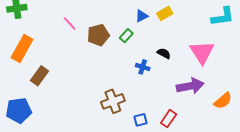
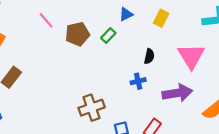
yellow rectangle: (165, 13) -> (161, 18), moved, turned -35
black semicircle: (164, 53) -> (149, 56), turned 72
blue cross: (143, 67) -> (138, 81), moved, turned -32

